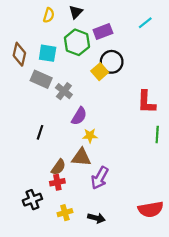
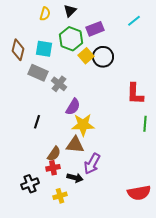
yellow square: (100, 72) -> (86, 56), moved
yellow star: (90, 136) -> (83, 125), size x1.6
black arrow: (96, 218) -> (75, 178), moved

